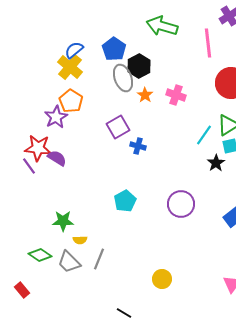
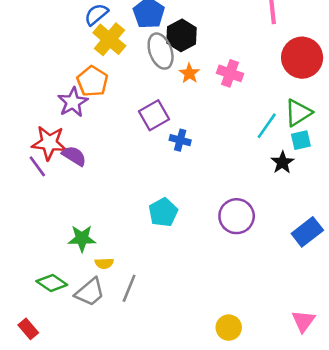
yellow cross: (70, 67) -> (109, 39), moved
gray trapezoid: (69, 262) -> (90, 292), turned -85
yellow circle: (162, 279) -> (229, 328), moved

